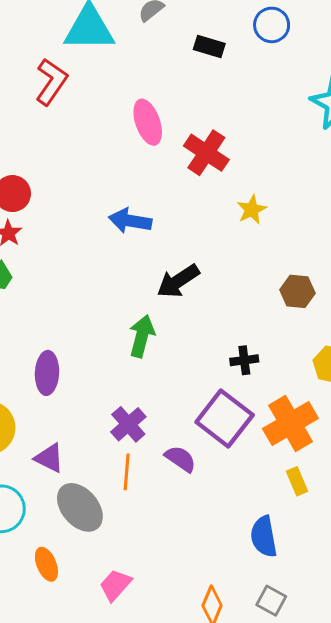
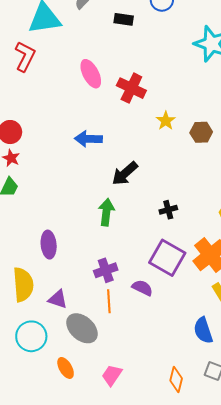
brown hexagon: (297, 291) -> (201, 132), moved
black cross: (244, 360) -> (168, 210), moved
purple cross: (128, 424) -> (106, 270), turned 30

